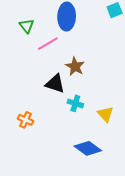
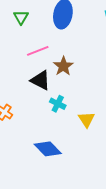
pink line: (48, 44) -> (38, 51), moved
blue diamond: (88, 148) -> (48, 149), moved

